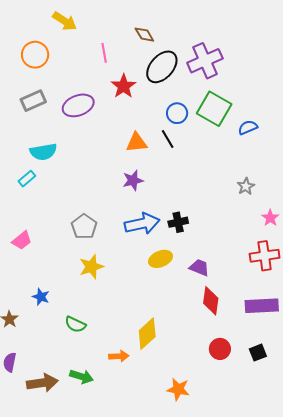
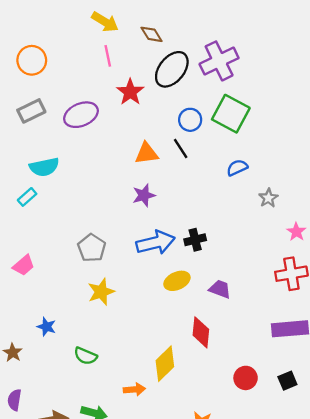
yellow arrow: (65, 21) -> (105, 22), moved
blue semicircle: (248, 127) -> (237, 168), moved
red diamond: (211, 301) -> (201, 332), moved

